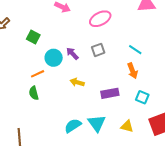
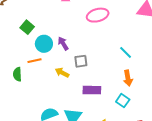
green square: (33, 37) -> (27, 27), moved
gray square: (98, 50) -> (81, 61), moved
orange arrow: (133, 71) -> (128, 78), moved
orange line: (38, 74) -> (34, 61), moved

